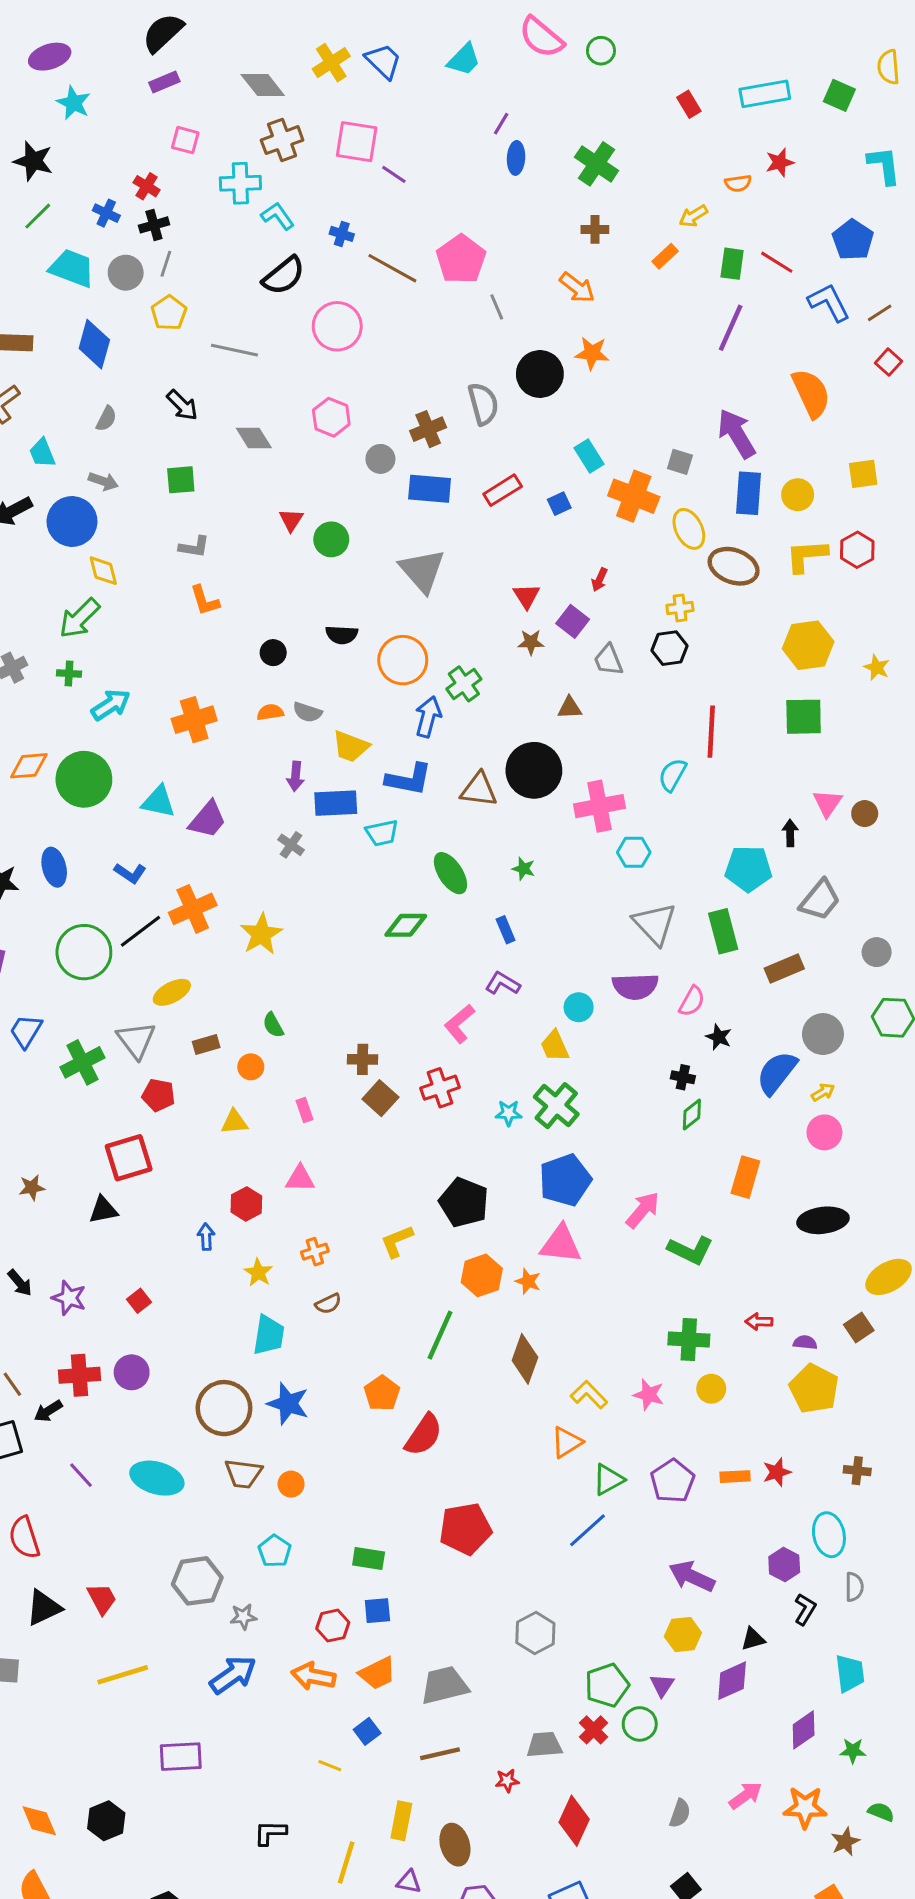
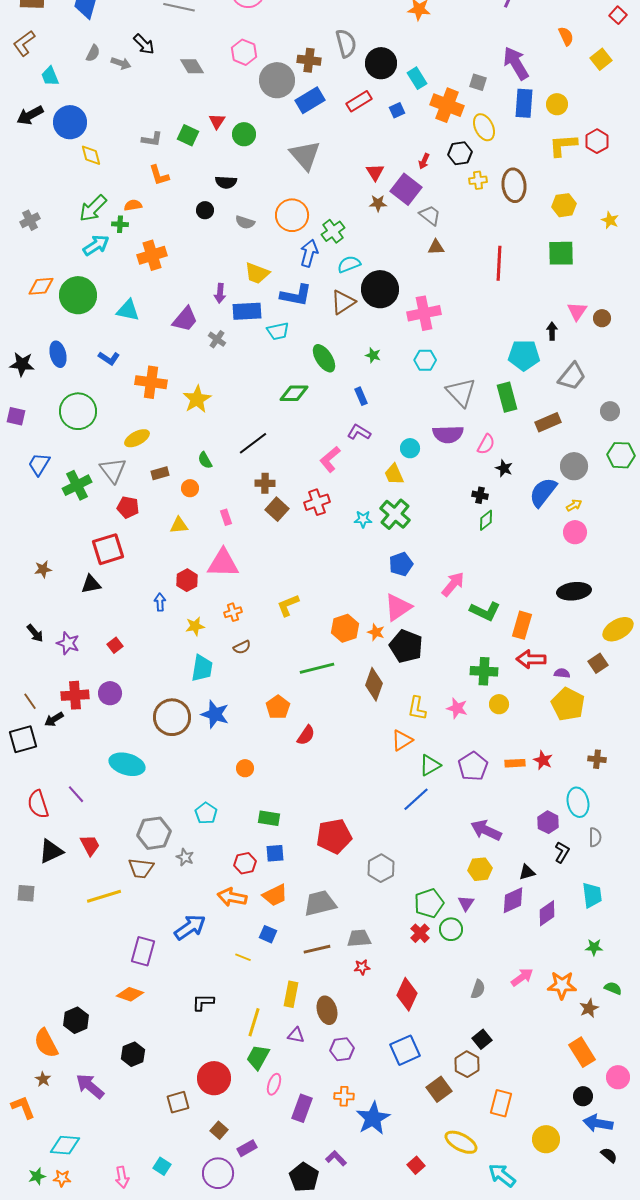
black circle: (540, 374) -> (381, 63), moved
orange semicircle: (811, 393) -> (566, 36), size x0.6
brown cross: (428, 429) -> (309, 60), turned 30
gray circle: (380, 459) -> (277, 80), size x1.8
yellow square: (863, 474) -> (601, 59), moved, turned -30
green square: (181, 480) -> (188, 135), moved, turned 30
gray arrow: (103, 481) -> (121, 63), moved
blue rectangle: (430, 489) -> (310, 100), turned -36
brown ellipse: (734, 566) -> (514, 185), moved, turned 64
green arrow: (79, 618) -> (93, 208), moved
purple square: (573, 621) -> (406, 189), size x1.4
black semicircle: (342, 635) -> (226, 182), moved
yellow hexagon: (808, 645) -> (564, 205), size x0.7
black hexagon: (669, 648) -> (460, 153), moved
gray trapezoid: (608, 660) -> (430, 215), turned 150
green cross: (69, 673) -> (120, 224), moved
brown triangle: (570, 708) -> (436, 247), moved
orange semicircle: (270, 712) -> (133, 205), moved
gray semicircle: (307, 712) -> (245, 222), moved
cyan semicircle: (672, 775) -> (349, 264), moved, turned 40
brown triangle: (479, 790) -> (343, 302), turned -40
purple trapezoid: (208, 819) -> (185, 319), moved
cyan hexagon: (634, 852) -> (425, 360), moved
orange cross: (193, 909) -> (151, 382), turned 32
black line: (141, 931) -> (253, 443), moved
orange rectangle: (745, 1177) -> (522, 625), moved
pink triangle: (300, 1179) -> (223, 563), size x1.6
blue pentagon: (565, 1180) -> (401, 564), size x0.7
black pentagon: (464, 1202) -> (406, 646), moved
pink triangle: (561, 1244) -> (398, 607), turned -40
yellow star: (258, 1272) -> (195, 626), turned 30
red arrow: (759, 1322) -> (531, 659), size x1.6
green line: (440, 1335) -> (317, 668), turned 52
yellow L-shape: (589, 1395) -> (417, 708), turned -125
red semicircle: (424, 1435) -> (306, 735), size x0.7
red star: (777, 1472) -> (543, 760), turned -30
brown trapezoid: (243, 1474) -> (141, 868), moved
purple line: (81, 1475) -> (76, 794), moved
orange circle: (291, 1484) -> (245, 768), moved
red pentagon: (465, 1529) -> (334, 836), moved
gray star: (243, 1617) -> (185, 857), turned 30
blue arrow: (233, 1675) -> (190, 927), moved
purple diamond: (804, 1730) -> (547, 913), moved
blue square: (367, 1731) -> (268, 934), turned -30
gray trapezoid: (544, 1745) -> (359, 938), moved
purple rectangle: (181, 1757) -> (143, 951), turned -72
orange diamond: (39, 1821) -> (130, 994), moved, turned -48
black hexagon: (106, 1821) -> (76, 1020), moved

